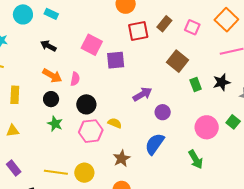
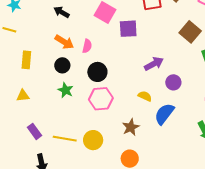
yellow semicircle: (115, 123) -> (145, 96), moved
purple rectangle: (14, 168) -> (35, 131), moved

